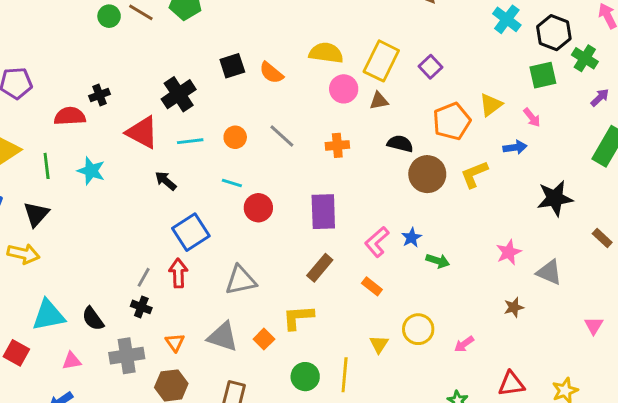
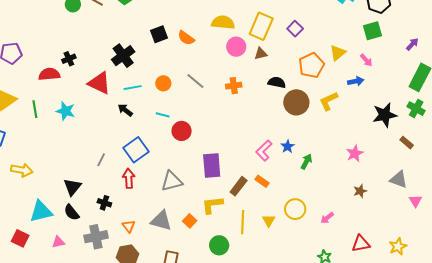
green cross: (585, 58) -> (416, 109), moved
black arrow: (166, 181) -> (125, 110), moved
purple rectangle: (323, 212) -> (212, 165), moved
black triangle: (36, 214) -> (72, 187), moved
brown rectangle: (602, 238) -> (407, 143), moved
green arrow: (438, 261) -> (306, 162), turned -77
brown rectangle: (320, 268) -> (239, 186), moved
gray triangle: (549, 272) -> (399, 179), moved
gray line: (144, 277) -> (101, 160), moved
yellow line: (345, 375) -> (243, 222), moved

